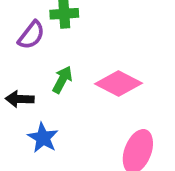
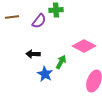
green arrow: (62, 80) -> (61, 62), moved

